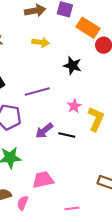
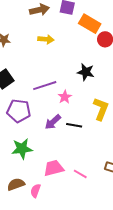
black star: (72, 66) -> (86, 72), moved
pink star: (74, 106) -> (65, 97), moved
pink line: (72, 208) -> (80, 174), moved, turned 40

